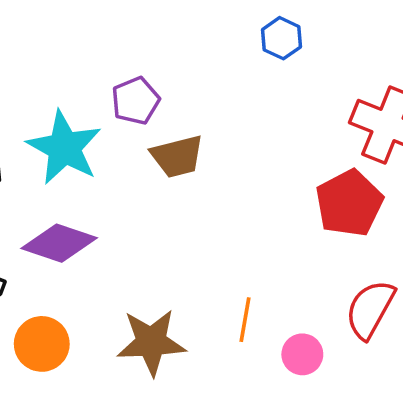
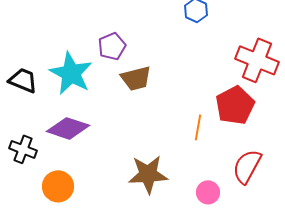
orange line: (245, 320) -> (198, 127), moved
brown star: (151, 342) -> (148, 174), moved

